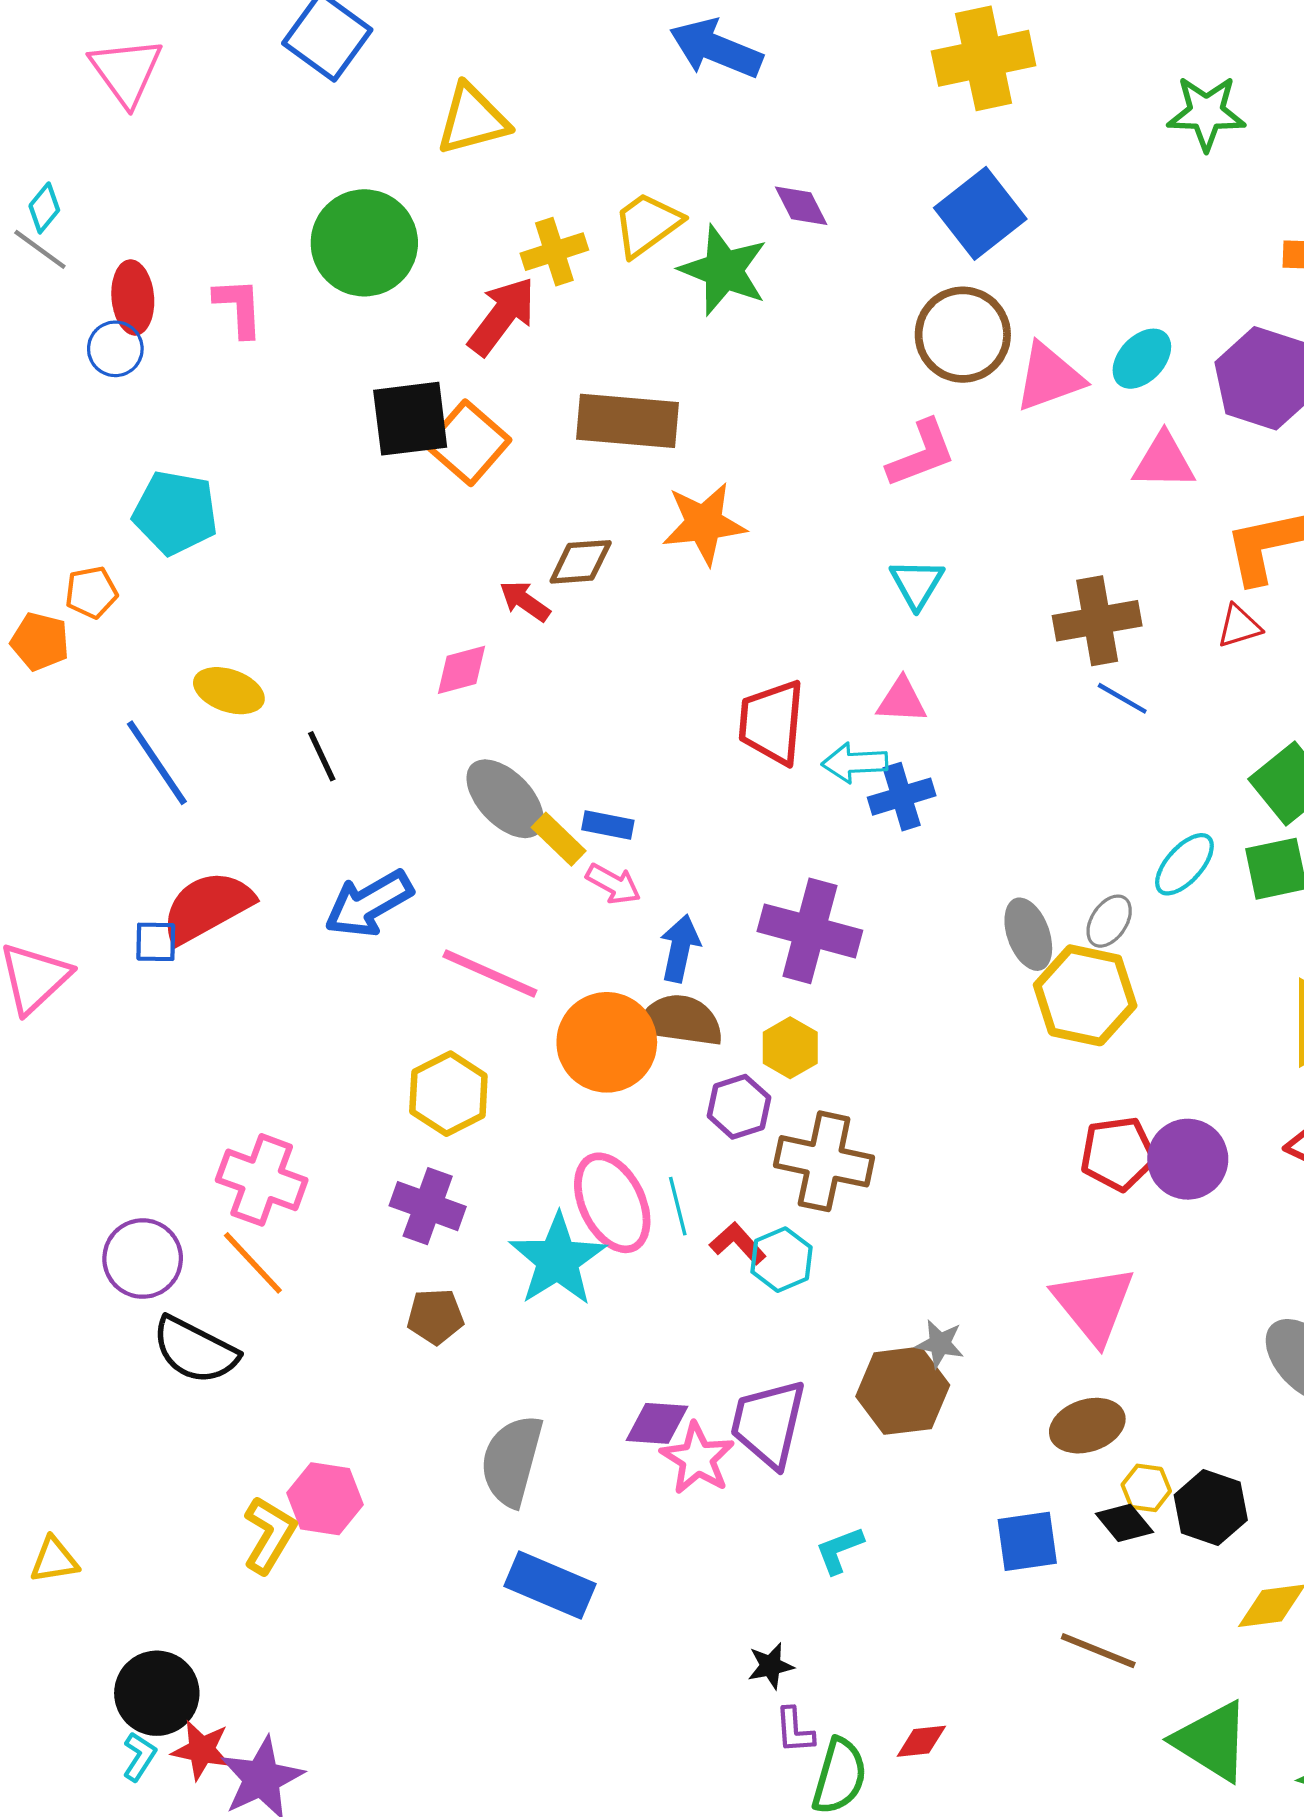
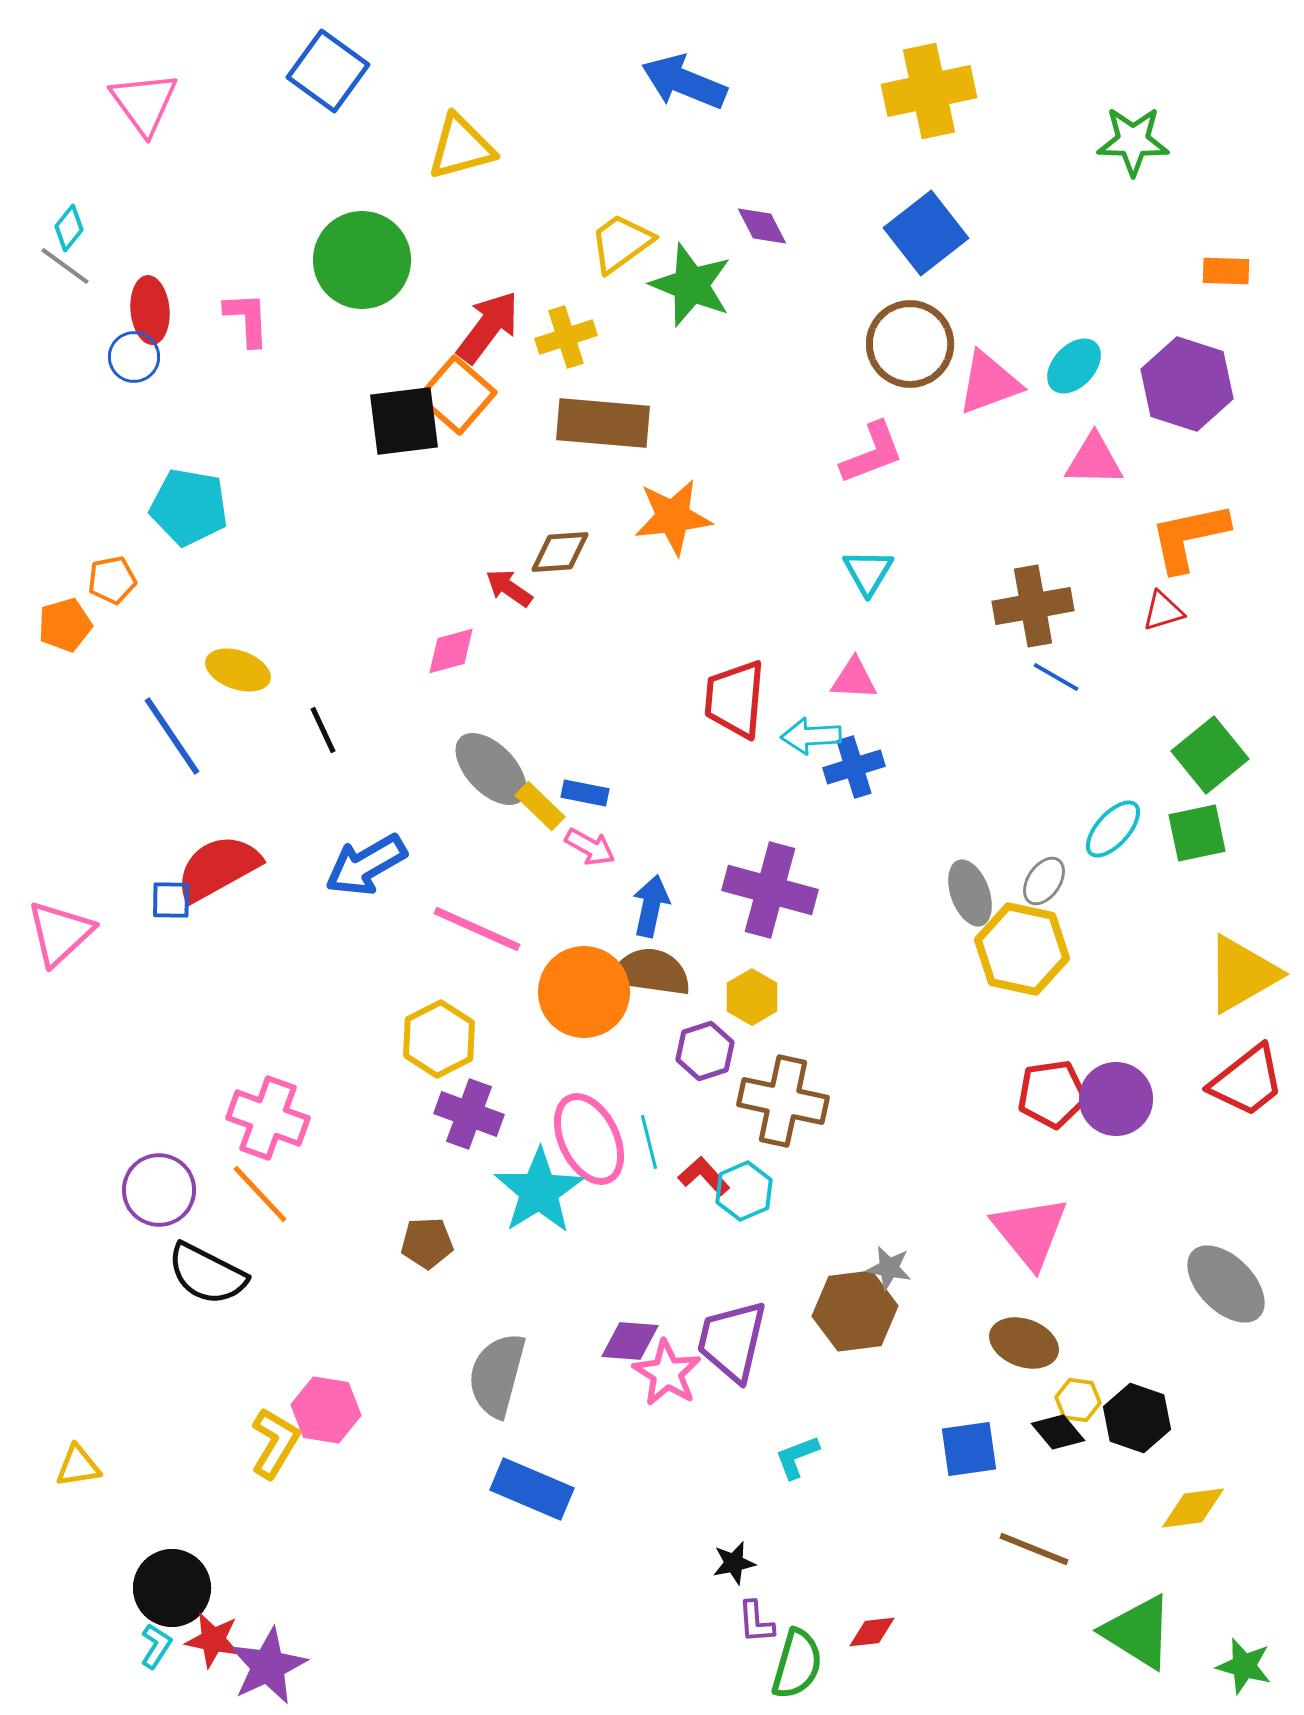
yellow cross: (554, 252) -> (566, 337), moved
orange square: (468, 443) -> (457, 395), moved
orange pentagon: (40, 641) -> (65, 625), turned -30
purple cross: (428, 1206) -> (469, 1114), moved
brown ellipse: (1087, 1426) -> (1024, 1343), turned 38

